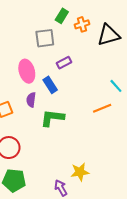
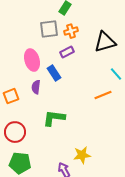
orange cross: (82, 24) -> (71, 31), moved
black triangle: (109, 35) -> (105, 42), moved
green L-shape: (52, 118) -> (54, 118), moved

